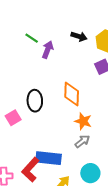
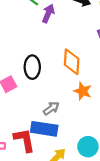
gray arrow: (82, 141) -> (51, 108), moved
red L-shape: (30, 170) -> (24, 140), turned 125

